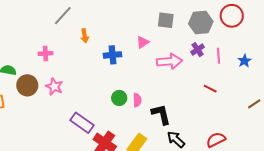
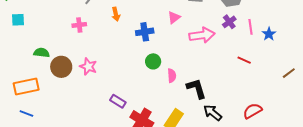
pink cross: (45, 53) -> (79, 25), moved
blue star: (244, 61) -> (269, 34), moved
green circle: (119, 98) -> (153, 61), moved
purple rectangle: (82, 123) -> (118, 101), size x0.7

